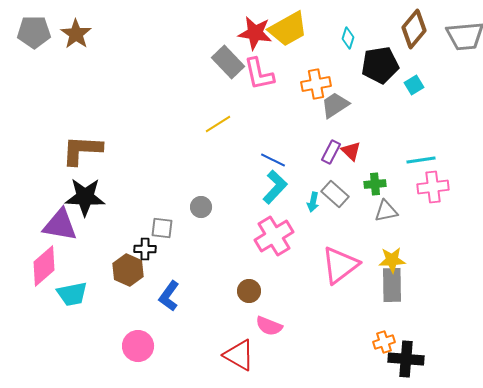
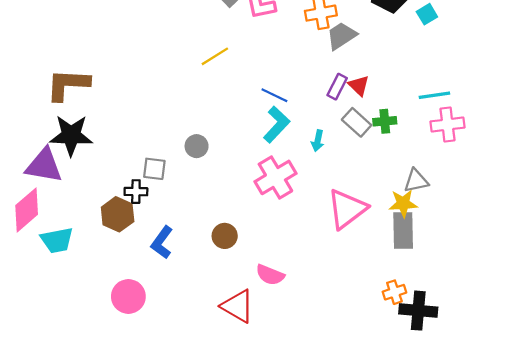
gray rectangle: (335, 194) -> (357, 122), moved
gray triangle: (386, 211) -> (416, 181), moved
brown circle: (249, 291) -> (225, 236), moved

